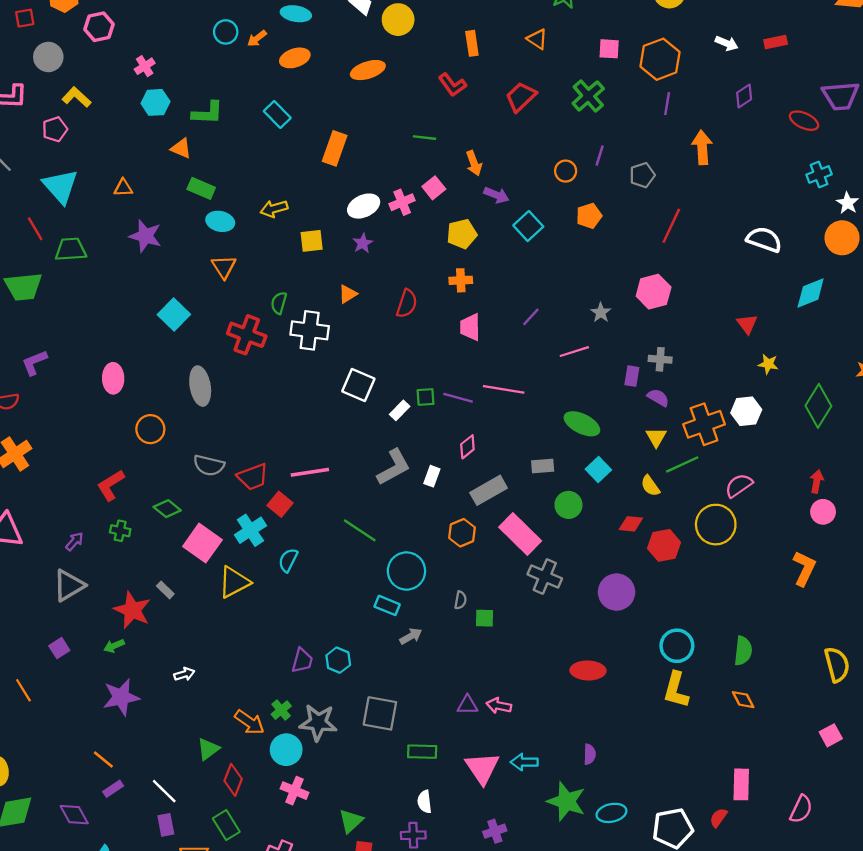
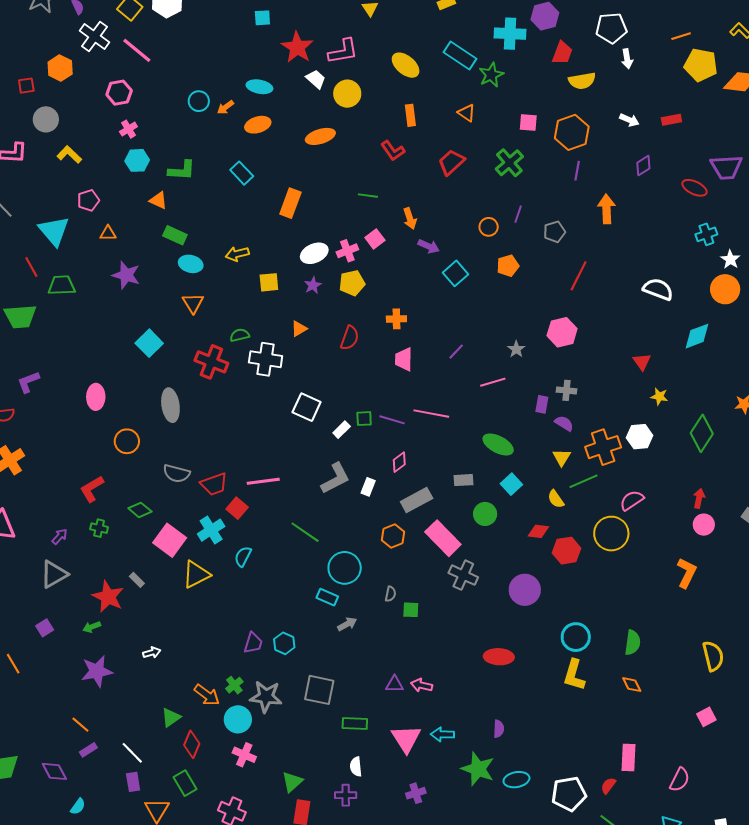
pink hexagon: (99, 27) -> (119, 93), moved
pink pentagon: (55, 129) -> (88, 200), moved
yellow pentagon: (462, 234) -> (352, 283), moved
green semicircle: (279, 303) -> (240, 335), turned 60

